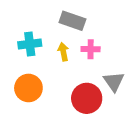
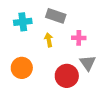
cyan cross: (30, 44) -> (23, 22), moved
pink cross: (91, 49) -> (79, 38), moved

